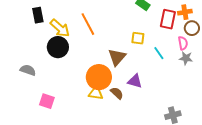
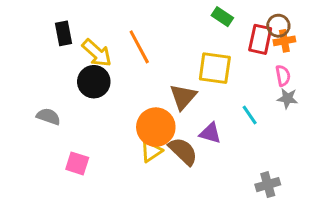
orange cross: (185, 12) -> (284, 41), moved
brown circle: (192, 28) -> (278, 26), moved
yellow square: (138, 38) -> (215, 68), size x1.6
cyan line: (159, 53) -> (250, 115), moved
yellow triangle: (96, 93) -> (151, 151), turned -42
brown semicircle: (117, 93) -> (183, 151), size x1.5

